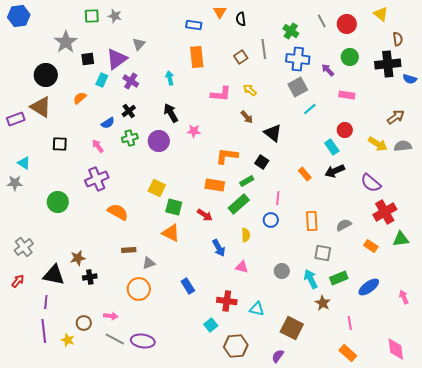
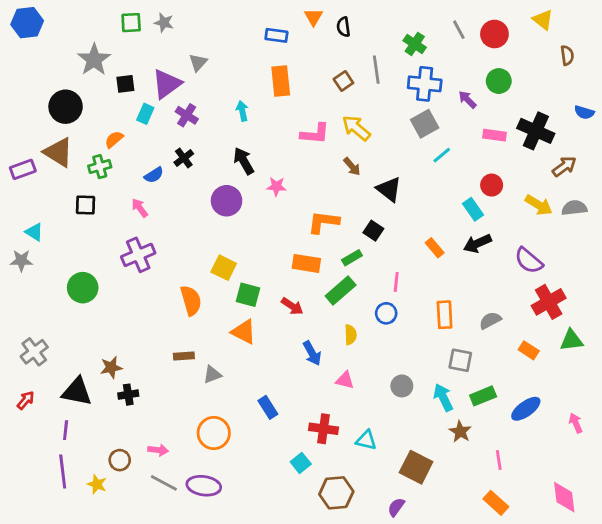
black cross: (388, 64) -> (536, 131), moved, turned 30
yellow arrow: (250, 90) -> (356, 128), size x1.5
green cross: (130, 138) -> (100, 167), moved
orange semicircle: (118, 212) -> (191, 300), moved, turned 45
orange circle: (139, 289) -> (214, 433), moved

